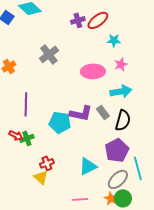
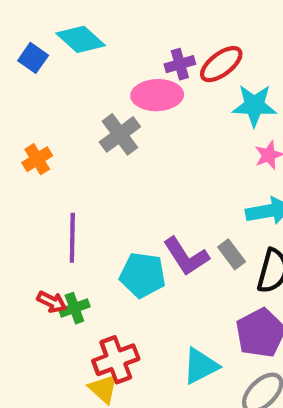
cyan star: (114, 40) -> (254, 105), size x1.5
pink ellipse: (93, 71) -> (157, 95), moved
purple L-shape: (81, 113) -> (186, 256), turned 45
red cross: (47, 163) -> (116, 360), size x1.5

